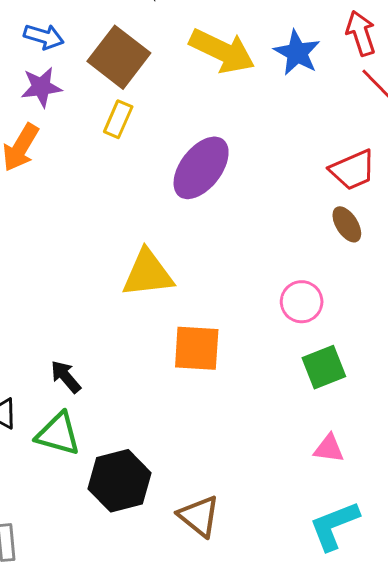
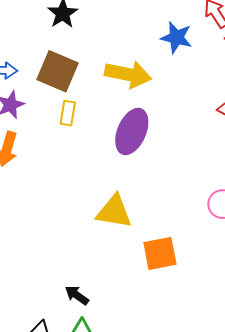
yellow arrow: (222, 51) -> (128, 74), moved
yellow triangle: (148, 273) -> (114, 212), turned 30

